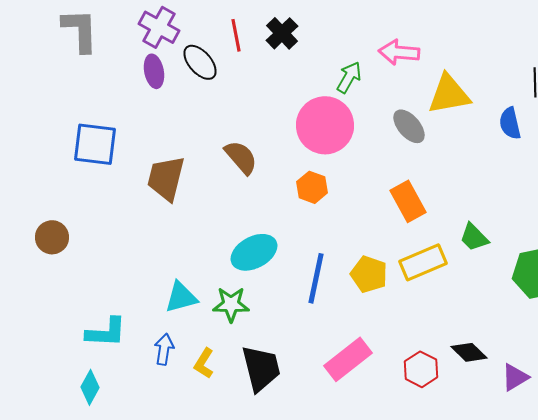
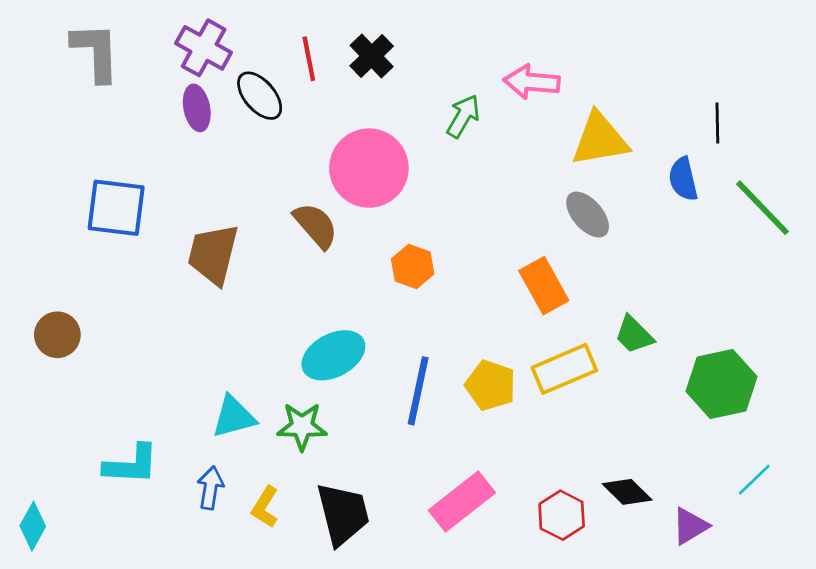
pink circle: (325, 125) -> (369, 168), moved
gray ellipse: (409, 126) -> (588, 215), moved
cyan diamond: (90, 387) -> (33, 526), moved

